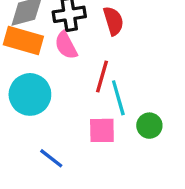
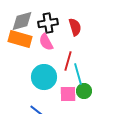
cyan circle: (30, 94) -> (44, 77), moved
green circle: (149, 126) -> (84, 91), moved

